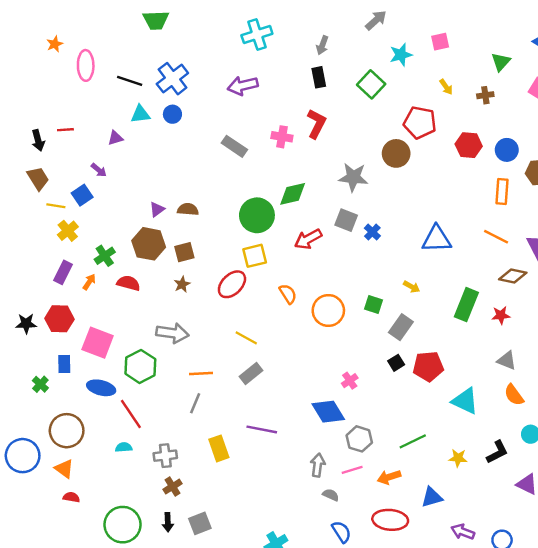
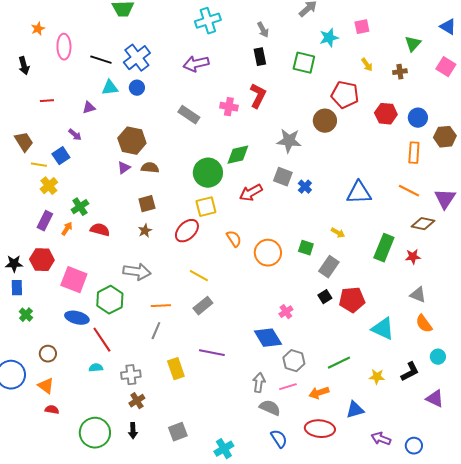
gray arrow: (322, 45) -> (263, 30), turned -49
green square: (371, 84) -> (304, 63), turned -30
black arrow: (38, 140) -> (24, 66), moved
brown hexagon: (149, 244) -> (132, 141), moved
blue rectangle: (64, 364) -> (17, 288), moved
brown circle: (67, 431) -> (48, 354), size x0.6
gray semicircle: (331, 495) -> (270, 408), size x1.5
gray square: (200, 523) -> (178, 432), moved

